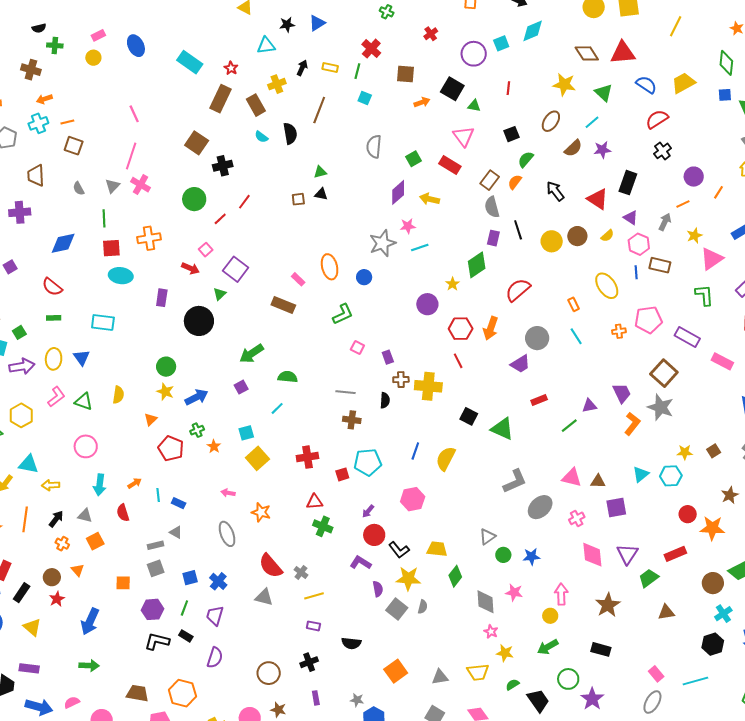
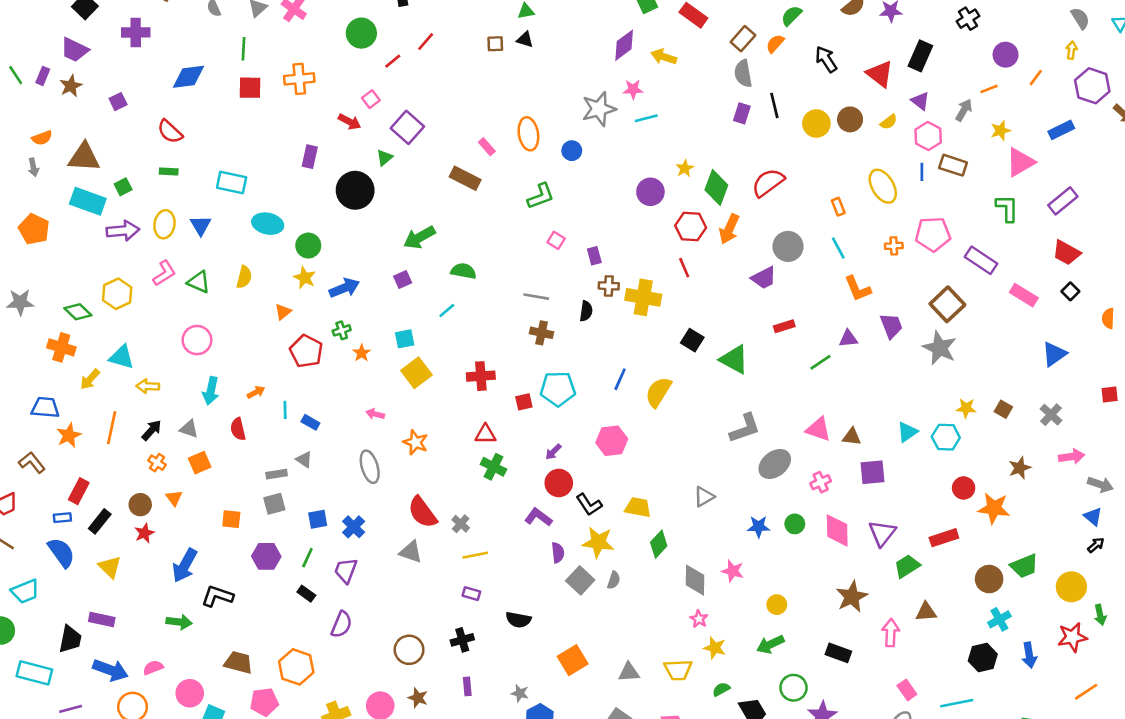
green diamond: (477, 265) -> (716, 187), moved, turned -40
cyan ellipse: (121, 276) -> (268, 224), moved
orange L-shape: (632, 424) -> (858, 289), moved, turned 115
brown square: (714, 451) -> (1003, 409), turned -32
green circle: (503, 555) -> (795, 524), moved
pink arrow: (561, 594) -> (891, 633), moved
black L-shape: (157, 641) -> (217, 596), moved

